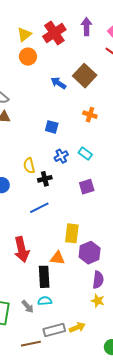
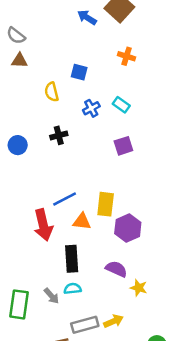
yellow semicircle: (29, 166) -> (52, 92), moved
black cross: (45, 179) -> (59, 135), moved
blue line: (39, 208) -> (65, 199), moved
orange triangle: (57, 258) -> (82, 221), moved
purple semicircle: (98, 280) -> (116, 269), moved, turned -72

